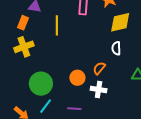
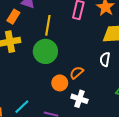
orange semicircle: (99, 68) -> (77, 73), moved
green circle: (41, 84) -> (45, 51), moved

